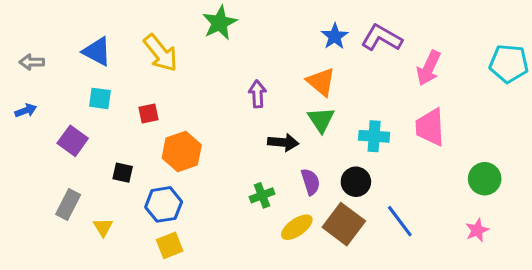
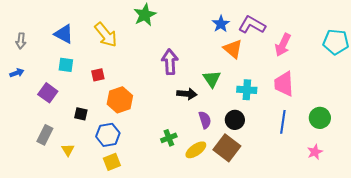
gray arrow: (32, 62) -> (21, 41), turned -84
orange triangle: (321, 82) -> (233, 49), moved
purple arrow: (257, 94) -> (170, 62), size x1.4
green cross: (262, 195) -> (169, 138), moved
blue line: (400, 221) -> (283, 122), moved, turned 45

